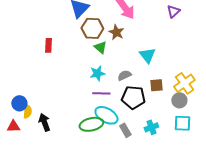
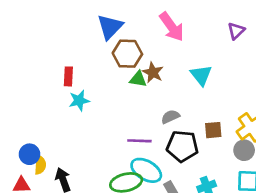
brown star: (116, 32) -> (153, 72), moved
green triangle: (100, 47) -> (138, 79), turned -32
cyan triangle: (147, 55) -> (201, 75), moved
cyan star: (97, 73) -> (79, 101), moved

